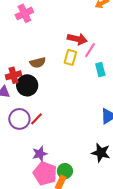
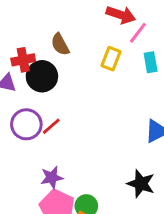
yellow rectangle: (70, 57) -> (111, 59), moved
brown semicircle: (38, 63) -> (60, 44), turned 70

